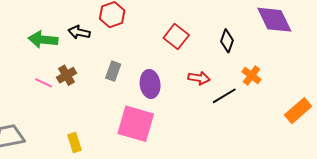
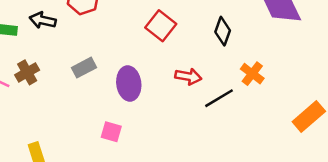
gray rectangle: (113, 71) -> (84, 68), turned 42
pink square: (136, 124) -> (111, 132), size x0.5

